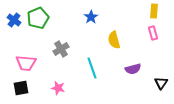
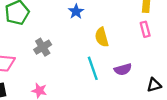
cyan line: (92, 68) -> (93, 68), moved
black triangle: (161, 83) -> (154, 85), turned 40

